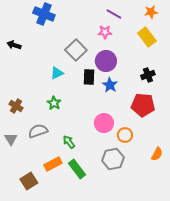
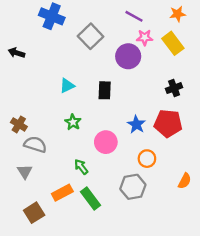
pink star: (105, 32) -> (145, 37), moved
gray square: (76, 50) -> (91, 36), moved
purple circle: (106, 61) -> (128, 56), moved
blue star: (110, 85) -> (136, 124), moved
green star: (54, 103) -> (73, 122), moved
pink circle: (104, 123) -> (106, 142), moved
gray semicircle: (38, 131) -> (35, 144), moved, turned 36
gray triangle: (11, 139) -> (25, 171), moved

